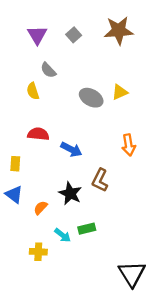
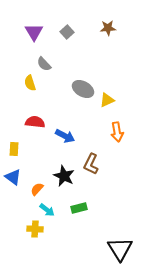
brown star: (119, 31) -> (108, 28), size x0.6
yellow triangle: (120, 92) -> (107, 100), moved
cyan arrow: (63, 235) -> (47, 210), moved

